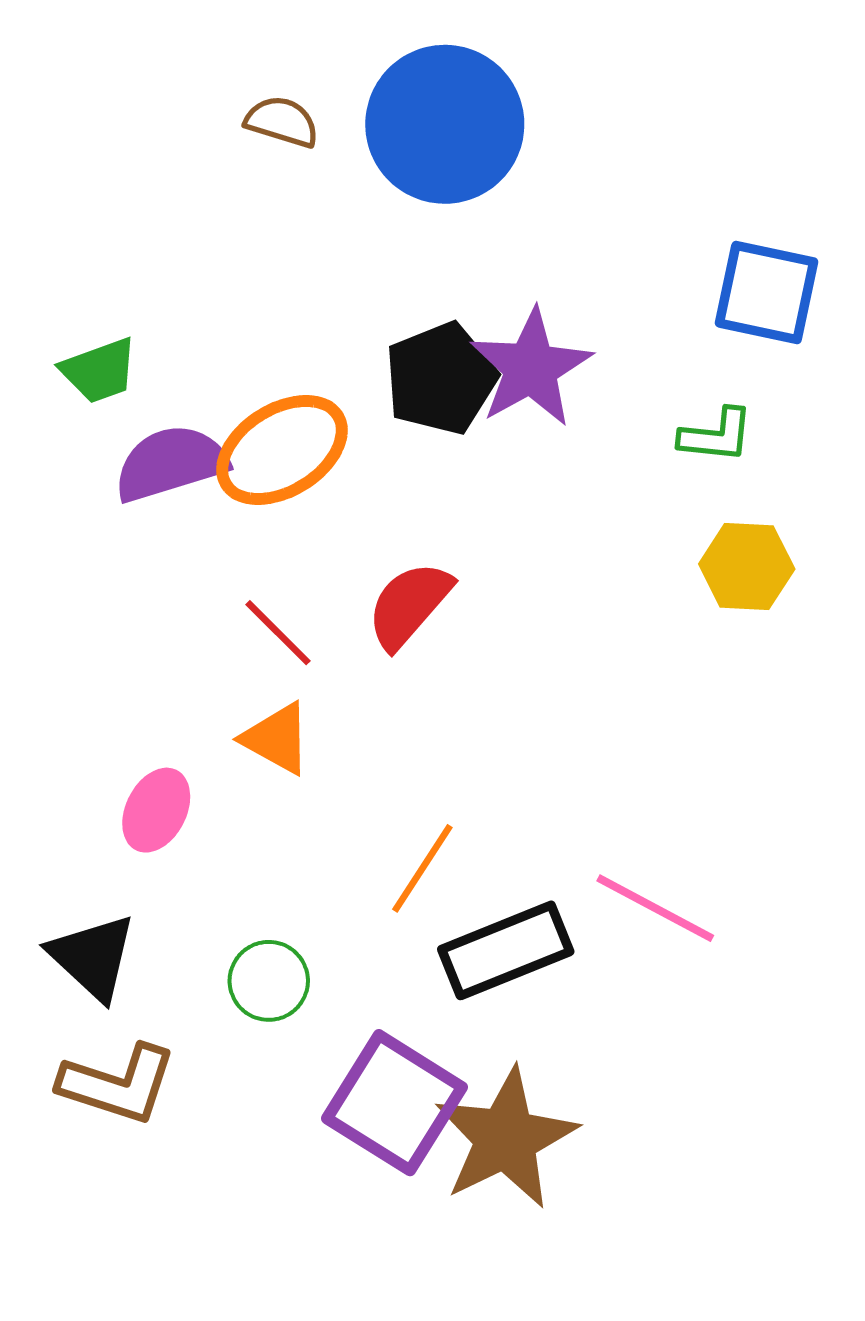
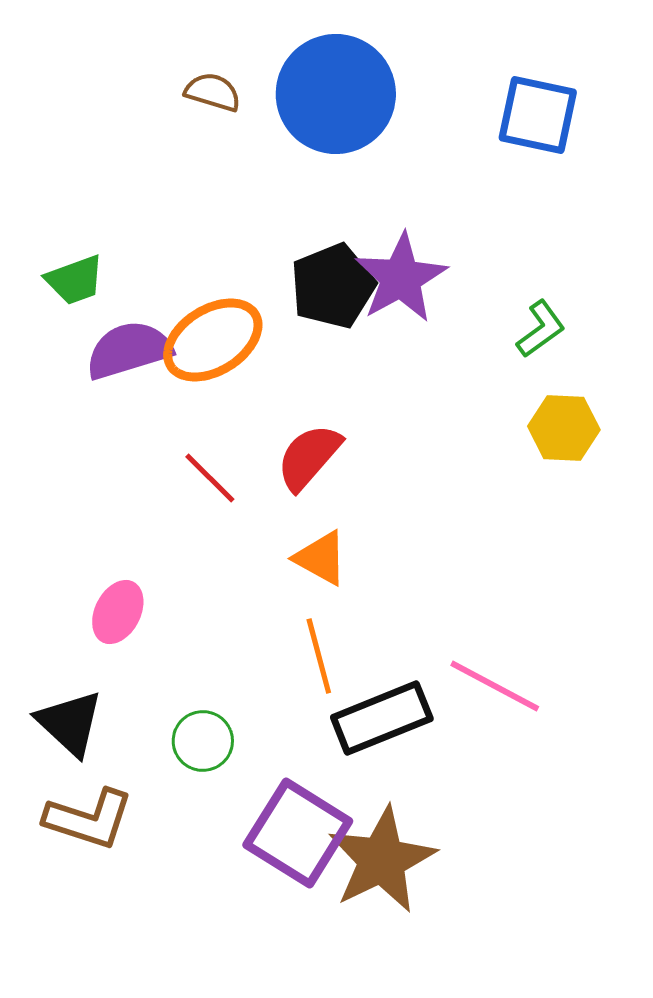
blue square: (767, 292) -> (538, 115), moved
green L-shape: (716, 435) -> (541, 329), turned -42
orange triangle: (277, 739) -> (321, 558), moved
orange line: (422, 868) -> (319, 656), turned -48

